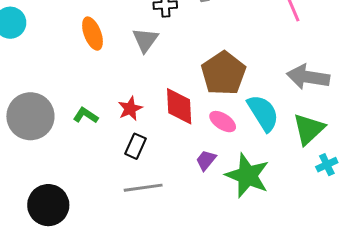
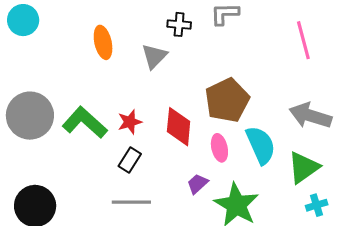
green L-shape: (86, 115) -> (85, 123), size x1.8
pink ellipse: (223, 122) -> (219, 148), turned 36

